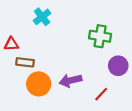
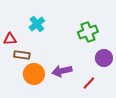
cyan cross: (42, 17) -> (37, 24), moved
green cross: (100, 36) -> (88, 32), turned -30

